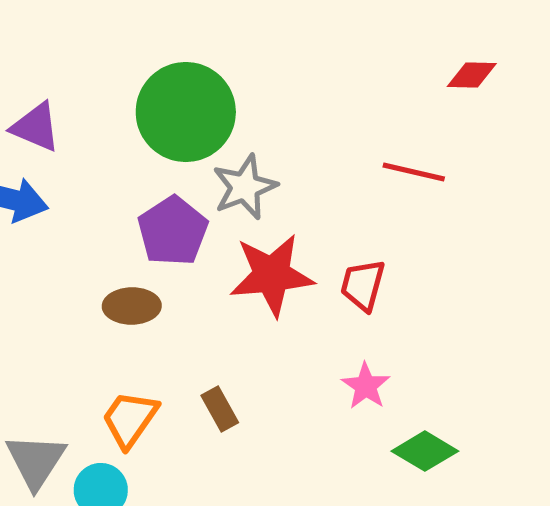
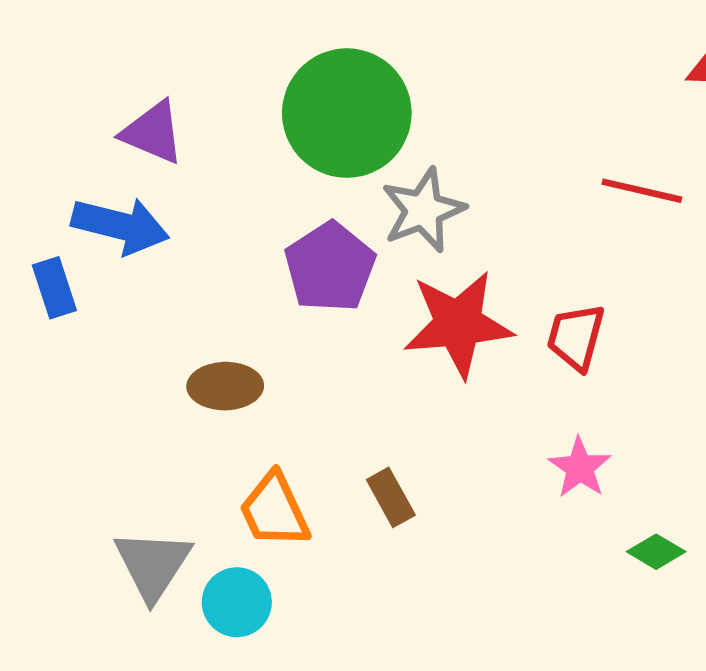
brown ellipse: (132, 306) -> (225, 386), moved
orange trapezoid: (130, 419) -> (274, 510), turned -60
green diamond: (425, 451) -> (656, 552), size x0.7

